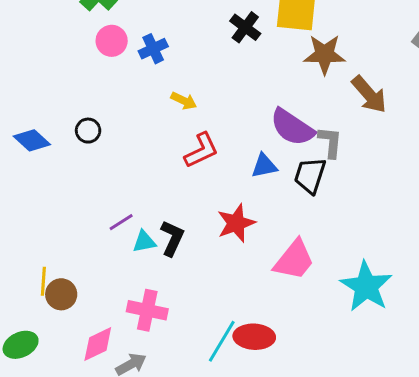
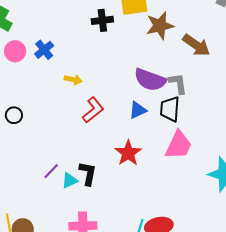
black cross: (245, 27) -> (102, 20), turned -30
pink trapezoid: (294, 260) -> (179, 145), moved

